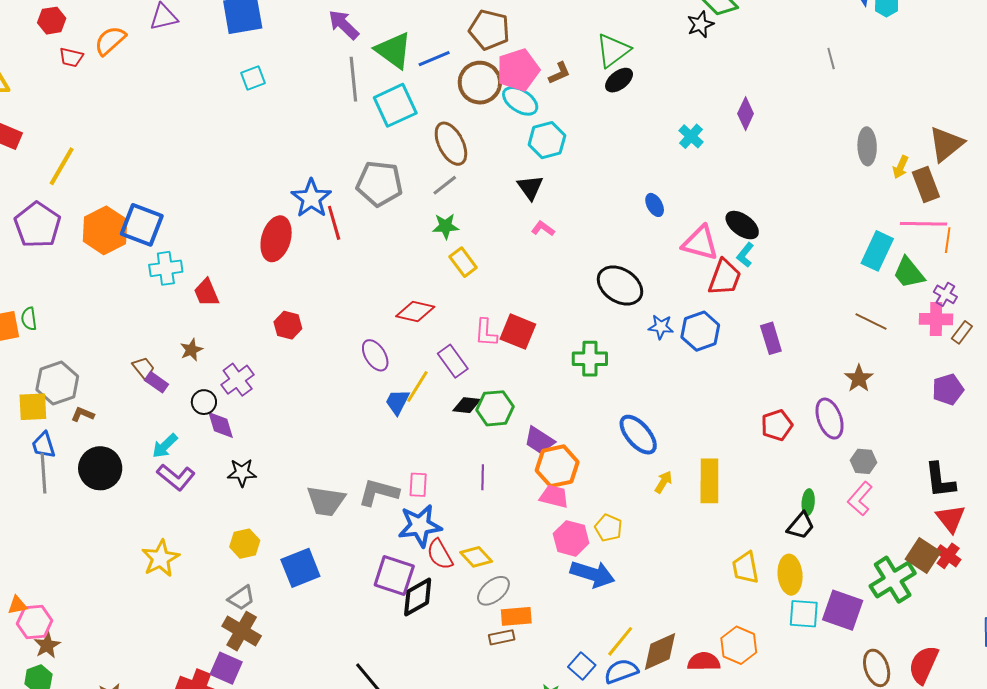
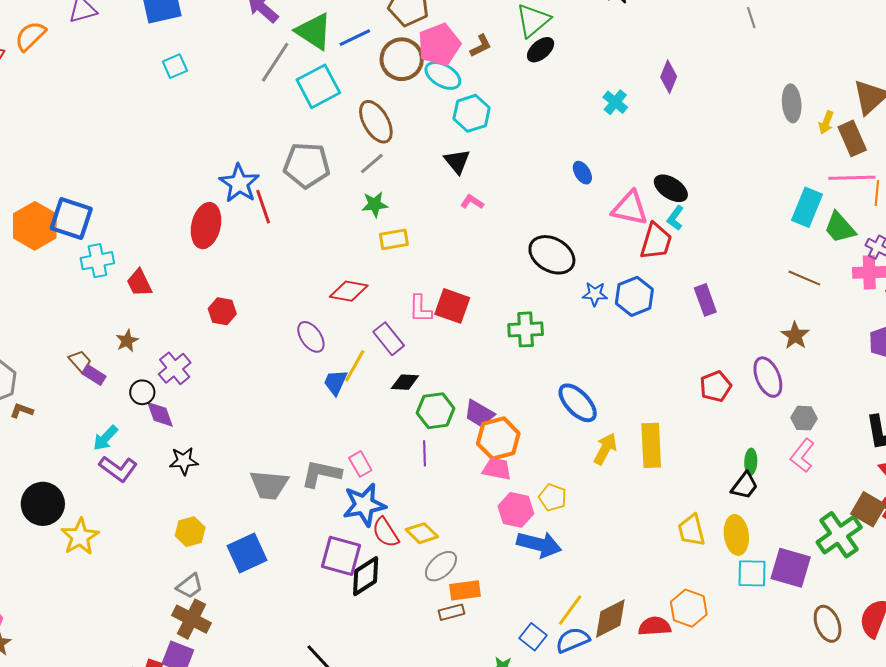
gray line: (353, 79) -> (275, 62), turned 42
yellow rectangle: (463, 262) -> (394, 239), turned -60
green hexagon: (495, 408) -> (436, 411), moved
black circle: (100, 468) -> (43, 504), moved
yellow arrow: (663, 482) -> (605, 449), size x1.4
pink rectangle: (418, 485) -> (360, 464), turned -30
yellow star: (160, 558) -> (80, 537), moved

